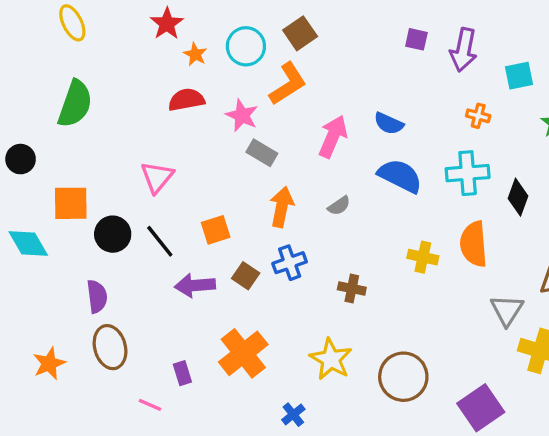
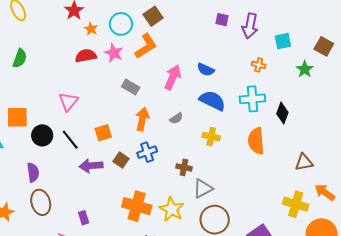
green semicircle: (75, 104) -> (20, 58), size x0.7
pink star: (242, 115) -> (114, 53), moved
yellow cross: (423, 257) -> (211, 137), moved
gray triangle: (507, 310) -> (203, 189), moved, turned 30
orange cross: (243, 353) -> (137, 206), moved, turned -36

